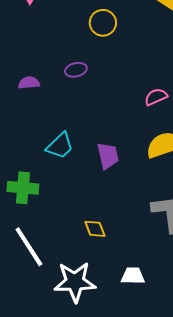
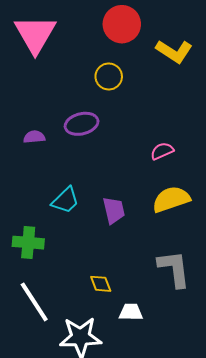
purple ellipse: (76, 70) -> (82, 124), size x1.5
white trapezoid: (133, 276) -> (131, 312), moved

